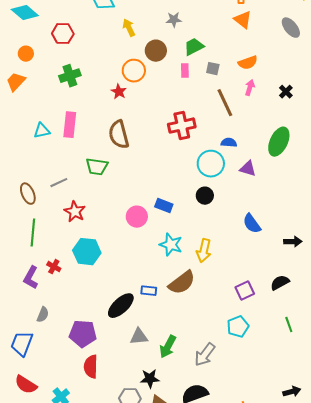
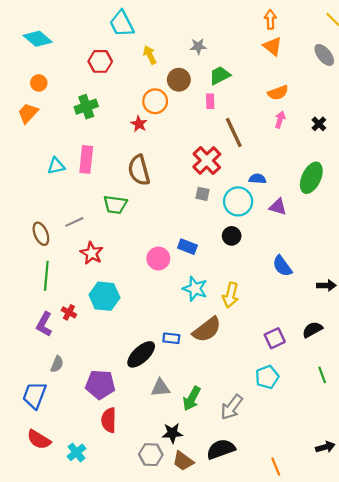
red hexagon: (63, 34) -> (100, 61), moved
gray square: (213, 69) -> (203, 194), moved
brown line: (225, 103) -> (234, 132), moved
red cross: (182, 126) -> (207, 161), turned -32

